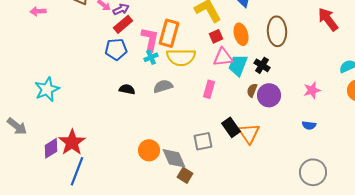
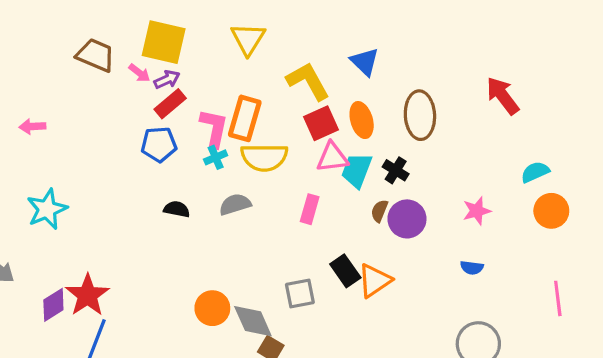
pink arrow: (38, 11) -> (32, 127), moved
red square: (216, 36) -> (321, 123), size x1.5
orange triangle: (249, 133) -> (375, 281), turned 30

